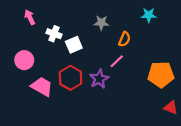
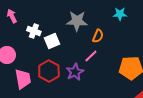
gray star: (101, 23) -> (77, 21), size x1.5
pink trapezoid: (42, 87) -> (23, 79), turned 50

